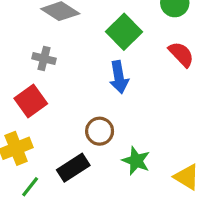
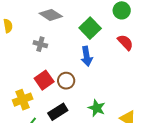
red square: (31, 101) -> (44, 80), moved
brown circle: (100, 131) -> (66, 81), moved

